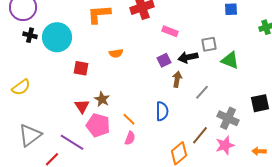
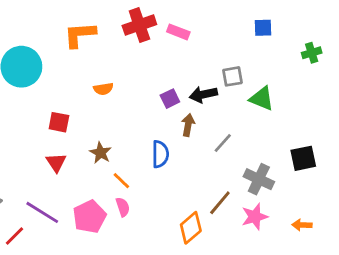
pink rectangle: (170, 31) -> (178, 32), moved
red square: (81, 68) -> (59, 122), moved
brown star: (102, 99) -> (101, 153), moved
blue semicircle: (162, 111) -> (160, 154), moved
pink pentagon: (98, 125) -> (89, 217), moved, turned 30
pink semicircle: (130, 138) -> (123, 207), turned -40

